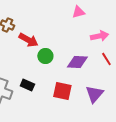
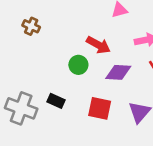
red arrow: (28, 40) -> (98, 45), moved

